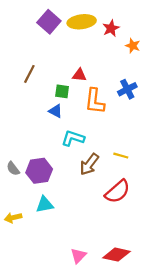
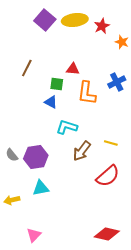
pink triangle: (78, 256) -> (34, 235), moved

